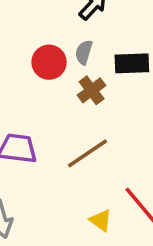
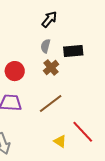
red circle: (49, 62) -> (15, 71), moved

